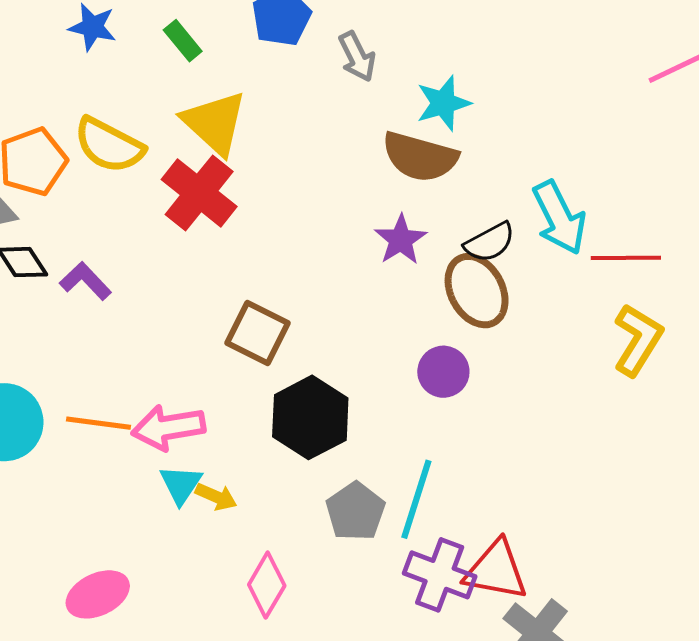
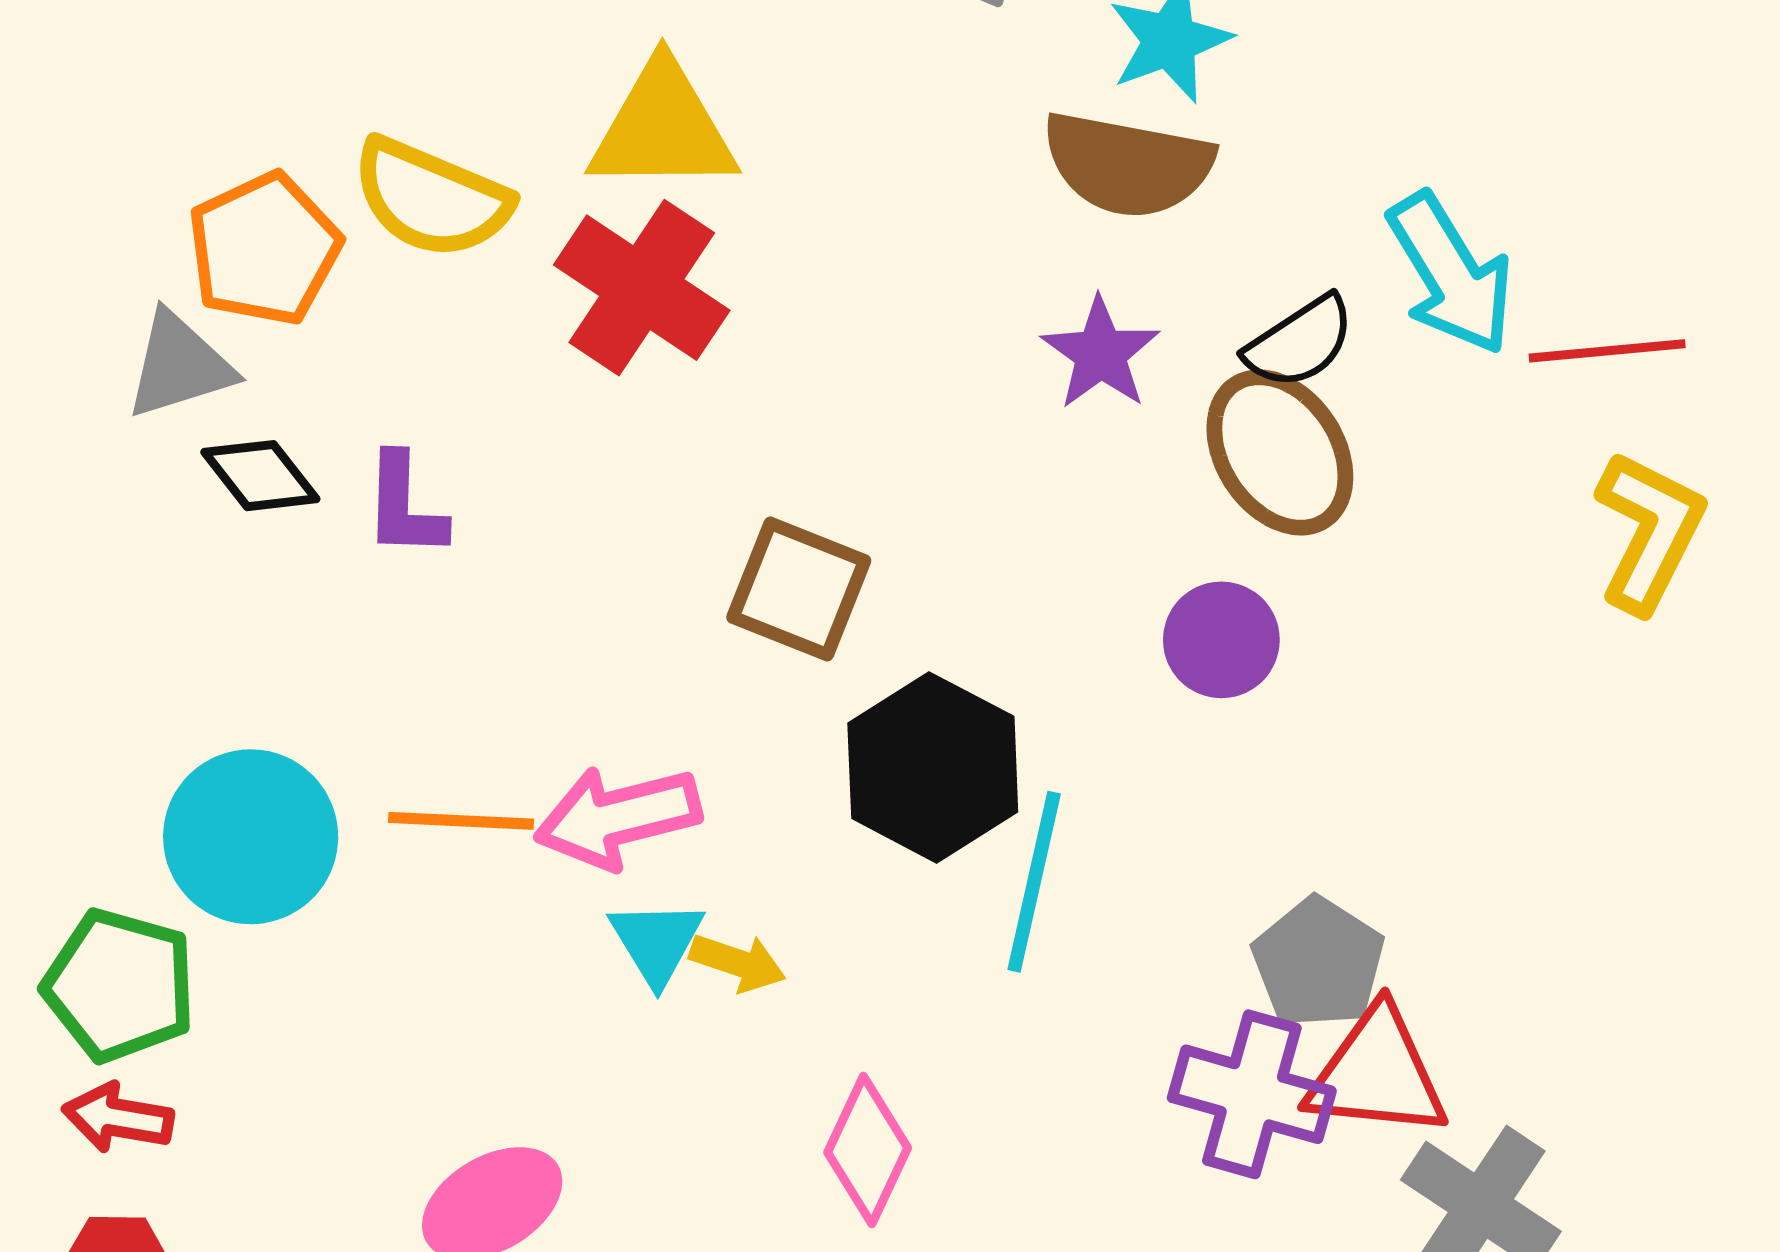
yellow triangle: (215, 123) -> (663, 128), turned -38
purple L-shape: (85, 281) -> (405, 506), turned -130
cyan line: (416, 499) -> (1034, 882), moved
gray pentagon: (355, 511) -> (1318, 963), moved

